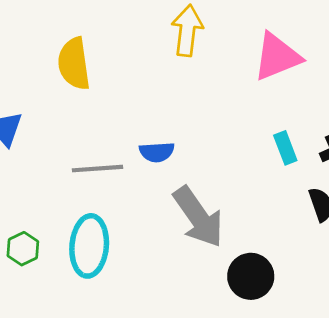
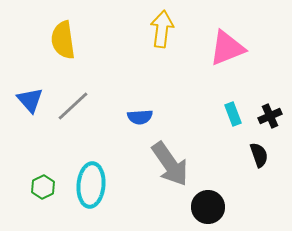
yellow semicircle: (74, 64) -> (63, 40), moved
gray line: (97, 169) -> (73, 106), moved, turned -39

